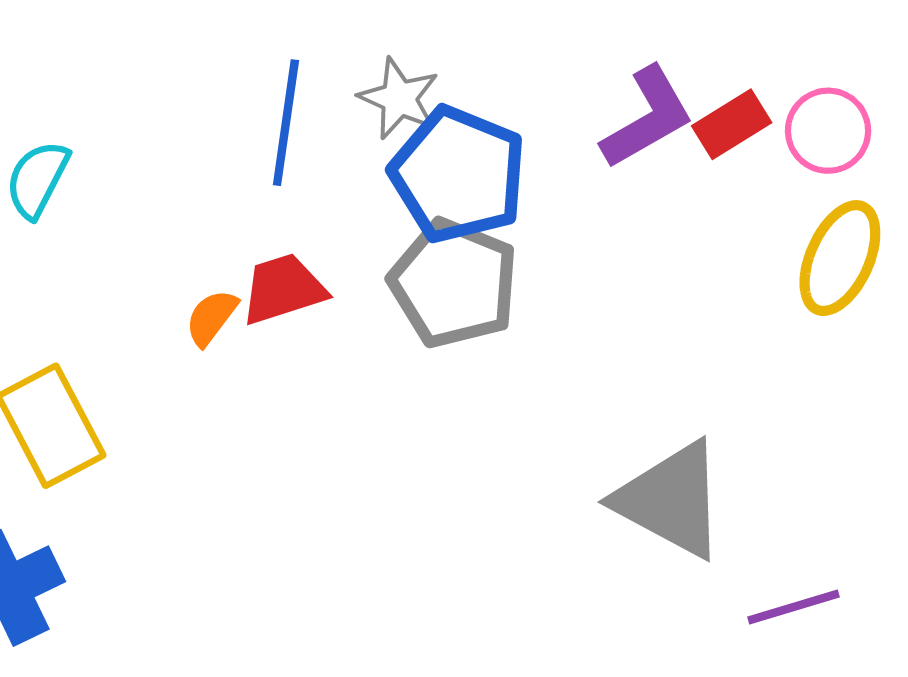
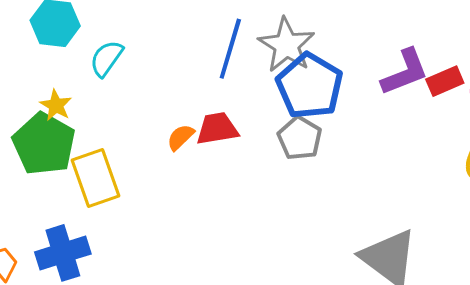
gray star: (399, 98) -> (286, 45), size x1.4
gray pentagon: (454, 283) -> (300, 138), size x0.7

